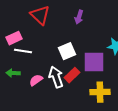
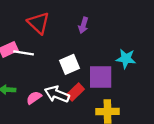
white line: (23, 51) -> (24, 53), moved
white arrow: (56, 77) -> (57, 94), turned -50

